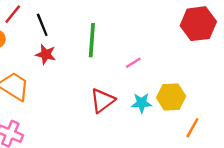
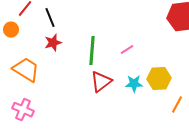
green line: (92, 40) -> (92, 51), moved
red star: (46, 54) -> (53, 43), turned -30

